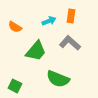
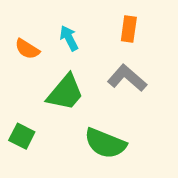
cyan arrow: (49, 21) -> (69, 38), moved, turned -96
green square: (15, 86) -> (22, 136), moved

